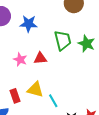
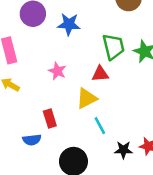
red triangle: (40, 58) -> (100, 74), moved
yellow triangle: (35, 89) -> (87, 98), moved, turned -42

